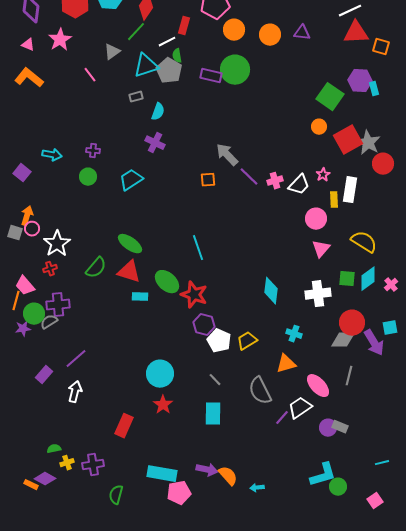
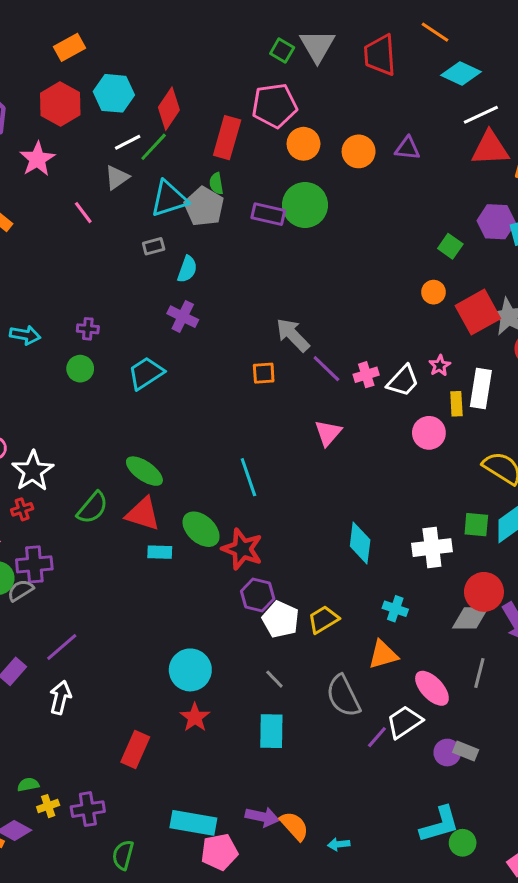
red rectangle: (184, 26) -> (227, 138), size x1.5
white line: (167, 42) -> (128, 142), moved
green square: (330, 97) -> (450, 246), size x0.6
pink triangle: (321, 249) -> (328, 433), moved

